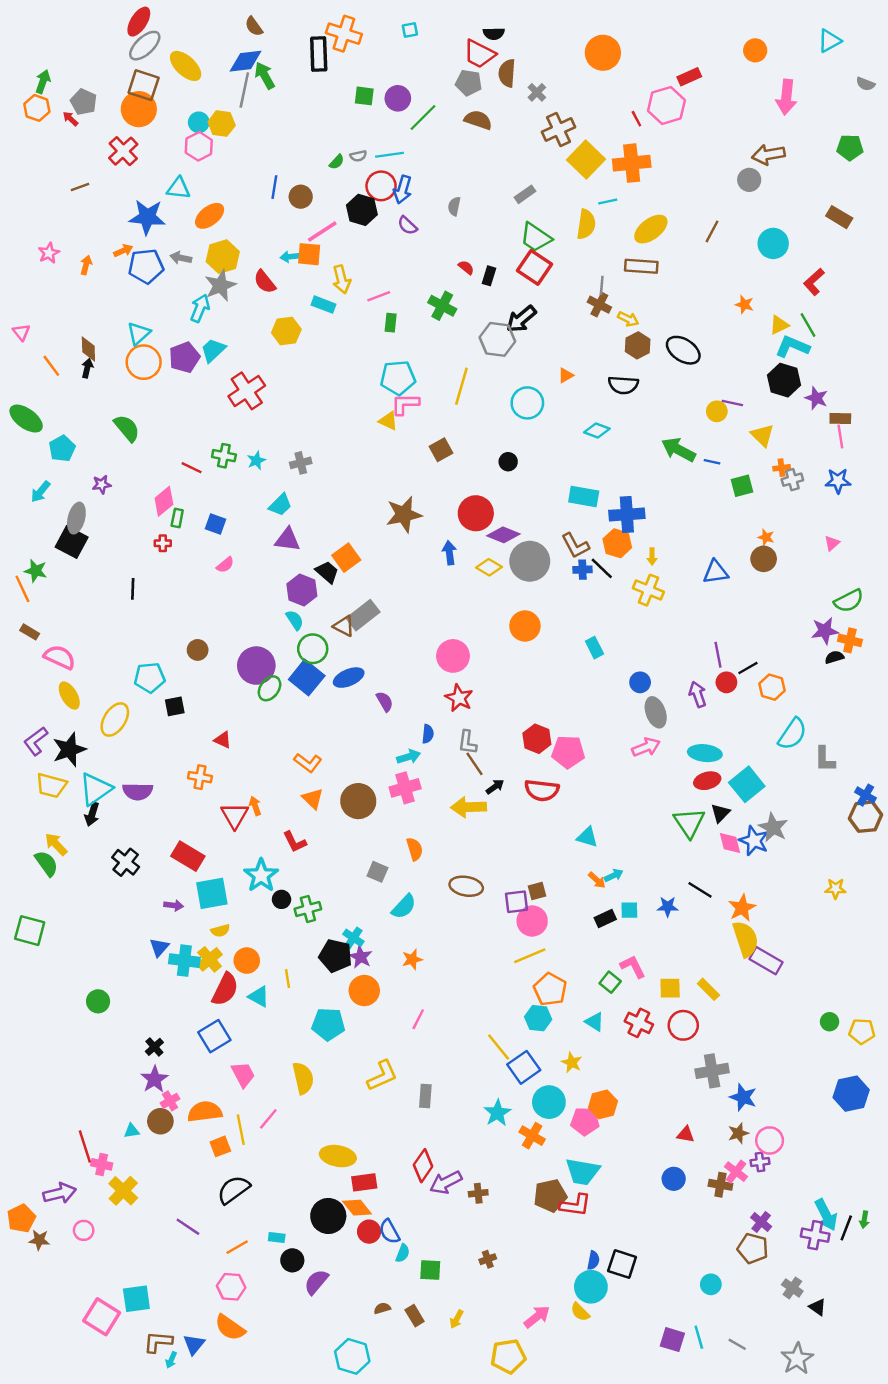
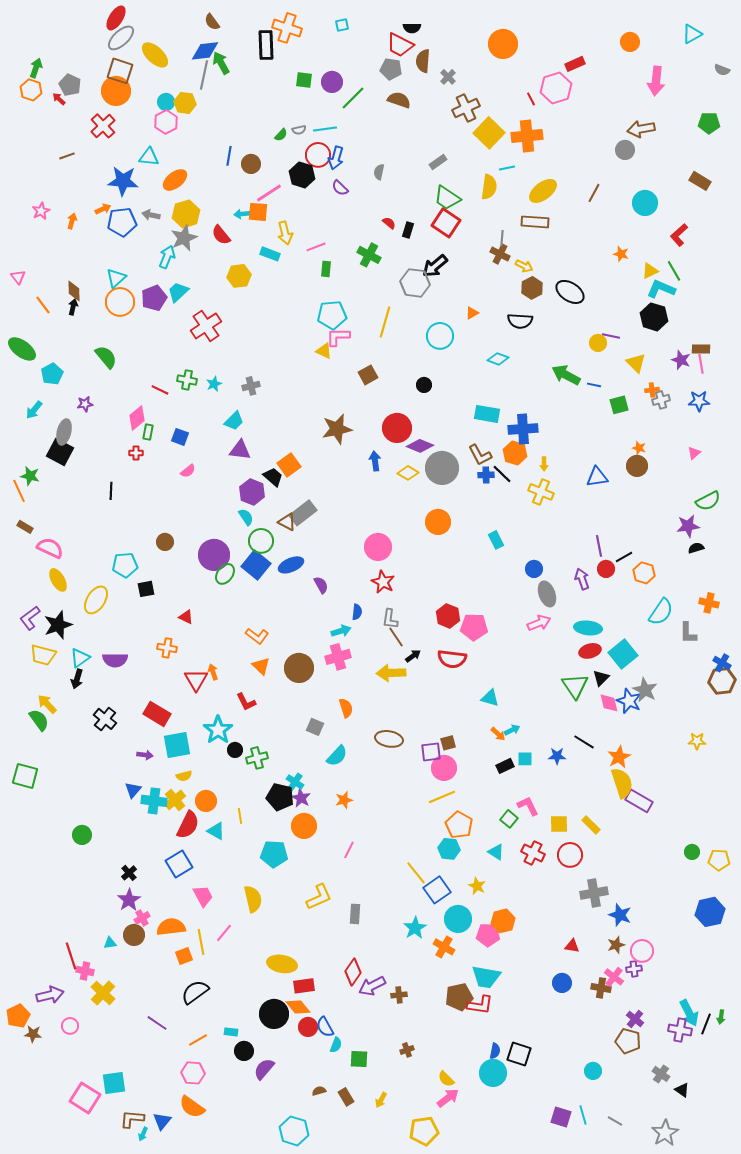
purple star: (816, 398) -> (681, 360), moved
orange cross: (850, 640) -> (709, 603), moved
cyan triangle: (96, 789) -> (80, 658), size x0.7
yellow semicircle: (580, 1312) -> (446, 1079), moved

